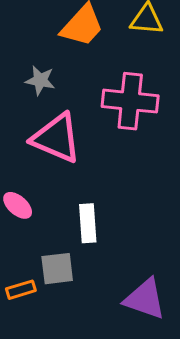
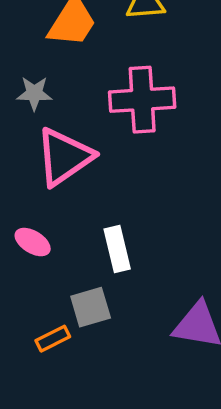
pink triangle: (56, 138) -> (64, 157), turned -48

